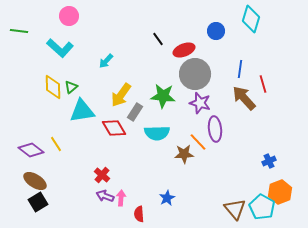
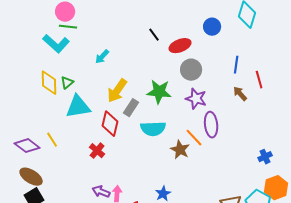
green line: (19, 31) -> (68, 27), moved
gray circle: (195, 74) -> (191, 70), size x0.7
brown arrow: (244, 98) -> (240, 94), size x0.6
red diamond: (114, 128) -> (110, 124), turned 45
brown star: (184, 154) -> (180, 150), turned 30
red cross: (102, 175) -> (97, 151), moved

